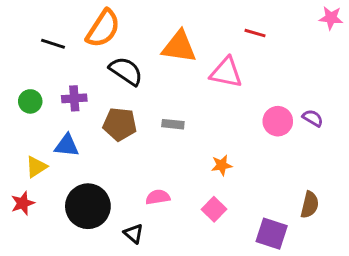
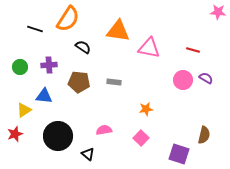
red line: (255, 33) -> (193, 50), moved
black semicircle: (126, 71) -> (83, 47), size x0.7

